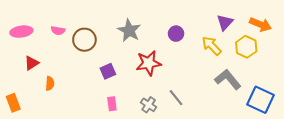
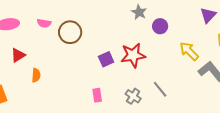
gray star: (129, 31) -> (139, 12), moved, size x0.7
yellow arrow: (212, 46) -> (189, 51), moved
purple square: (108, 71) -> (106, 59), moved

